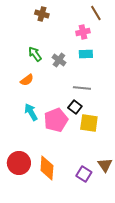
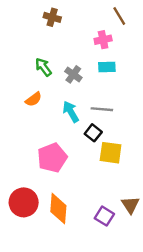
cyan arrow: (31, 112) -> (71, 112), moved
pink pentagon: (56, 120) -> (52, 158), moved

